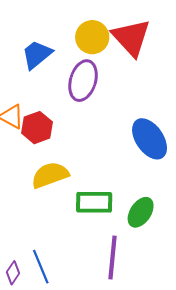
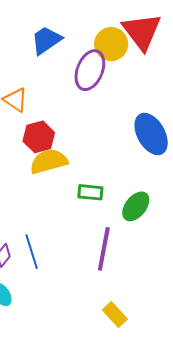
yellow circle: (92, 37) -> (111, 44), moved
red hexagon: (37, 128) -> (39, 137), moved
green rectangle: (94, 202) -> (90, 192), size x0.7

